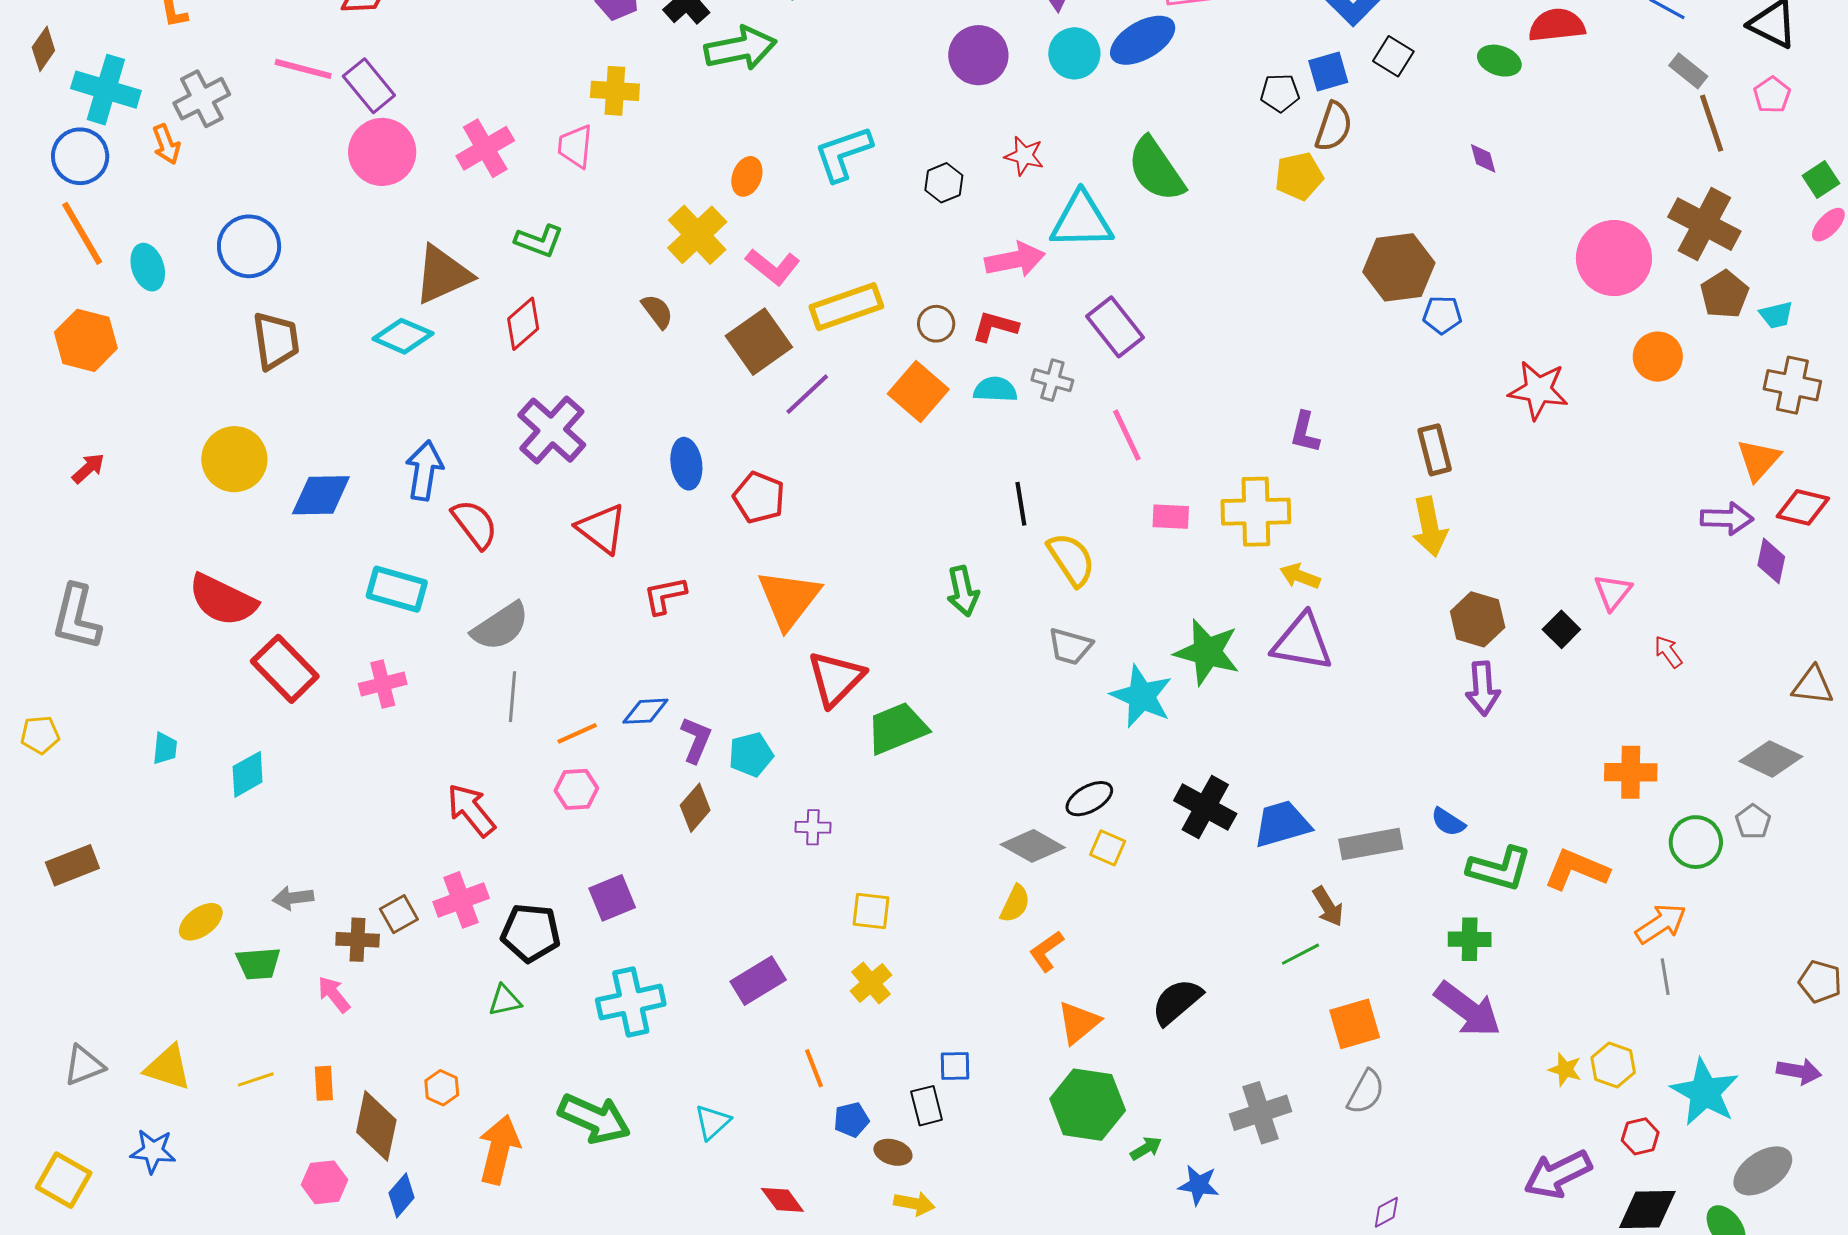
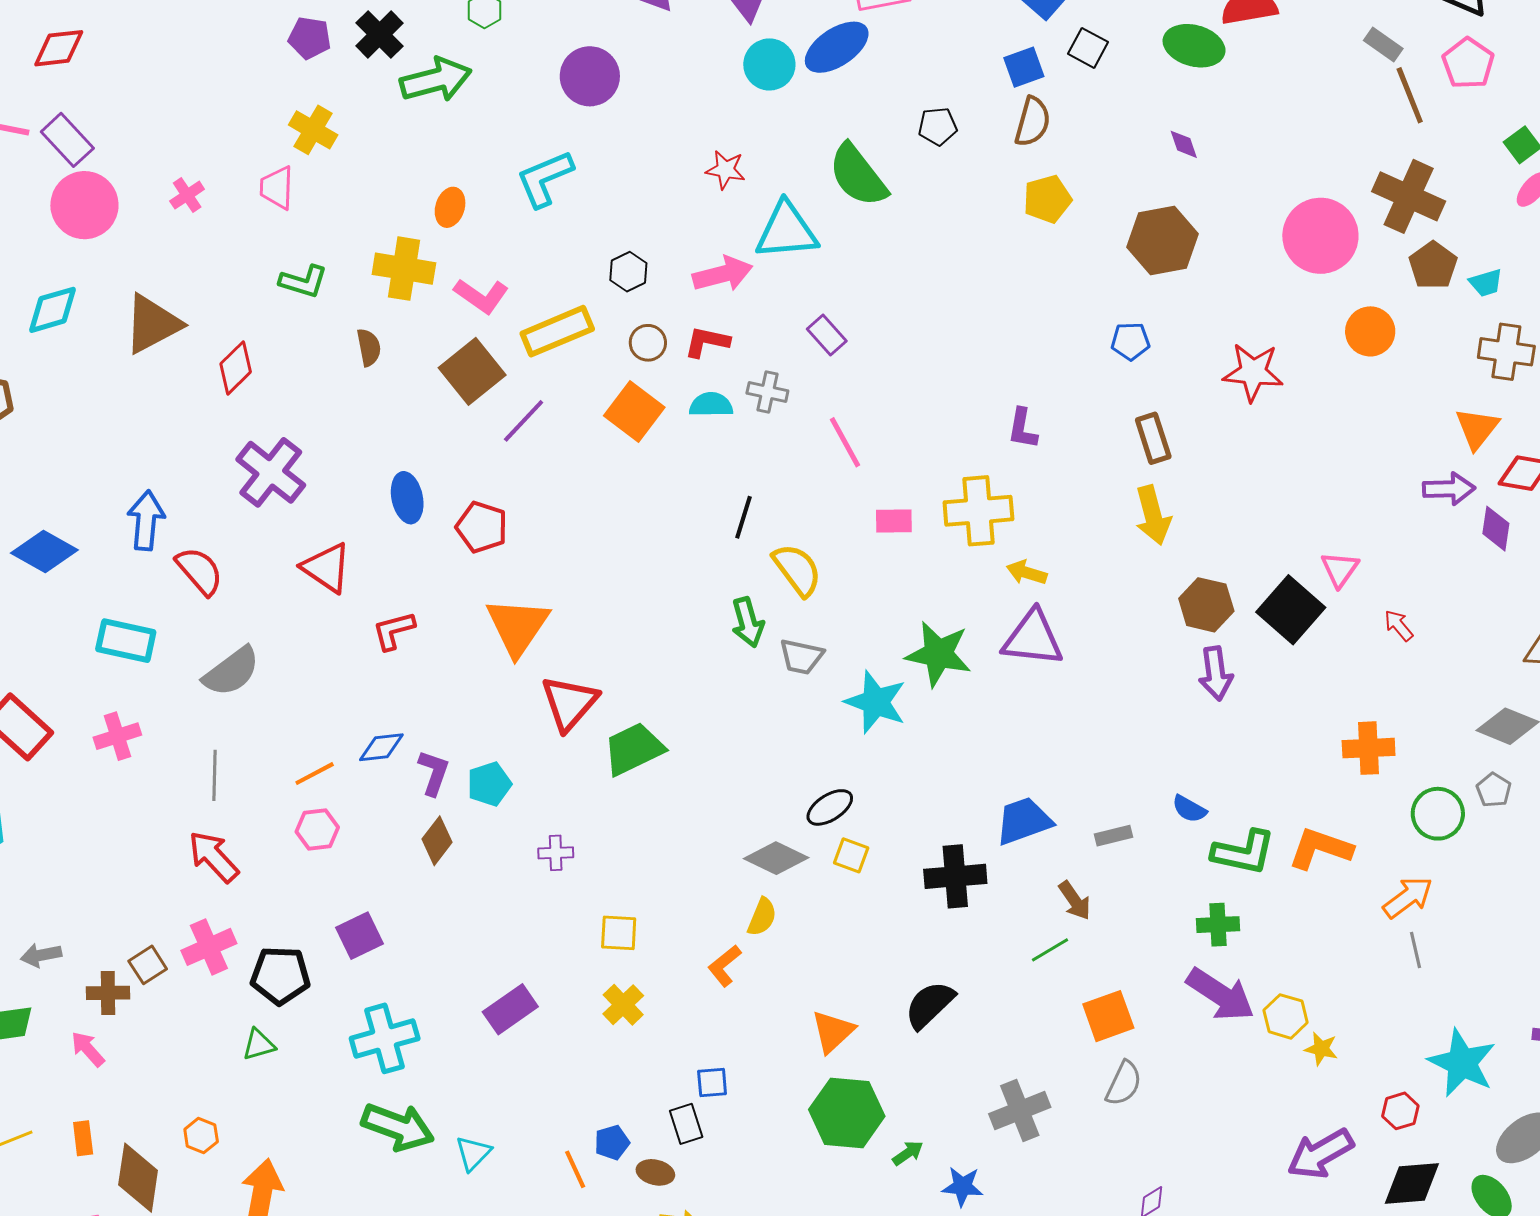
purple circle: (978, 55) -> (590, 76), moved
green ellipse: (1499, 61) -> (1194, 46), size x1.4
yellow cross: (615, 91) -> (313, 130), turned 30
black pentagon: (1280, 93) -> (938, 126), moved
pink pentagon: (1772, 95) -> (1468, 63), size x1.4
pink cross: (485, 148) -> (187, 195), size x0.6
yellow pentagon: (1299, 176) -> (1047, 199), moved
black hexagon: (944, 183) -> (628, 272), moved
yellow cross: (697, 235) -> (404, 269), turned -34
green L-shape: (539, 241) -> (303, 282), moved
brown hexagon: (1399, 267) -> (1162, 240), moved
brown semicircle: (657, 311) -> (369, 347), turned 30
blue pentagon: (1442, 315) -> (1130, 341), moved
purple rectangle: (1115, 327) -> (827, 335), size x0.7
cyan diamond: (403, 336) -> (53, 310), moved, turned -36
blue diamond: (321, 495) -> (44, 551), turned 34
black line: (1021, 504) -> (744, 517), turned 30
green arrow: (963, 591) -> (748, 622), moved
black square: (1561, 629) -> (1291, 610), size x1.8
gray line: (513, 697) -> (214, 775), moved
black cross: (1205, 807) -> (955, 876), moved, turned -30
gray rectangle: (1371, 844) -> (1114, 836), size x0.6
orange L-shape: (1046, 951) -> (724, 966), moved
yellow hexagon: (1613, 1065) -> (1286, 1016), moved
orange line: (814, 1068) -> (575, 1169), moved
green arrow: (594, 1119) -> (398, 1127), moved

